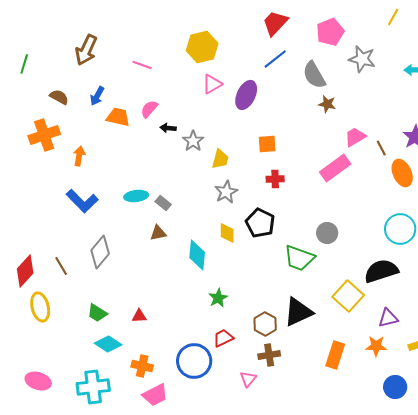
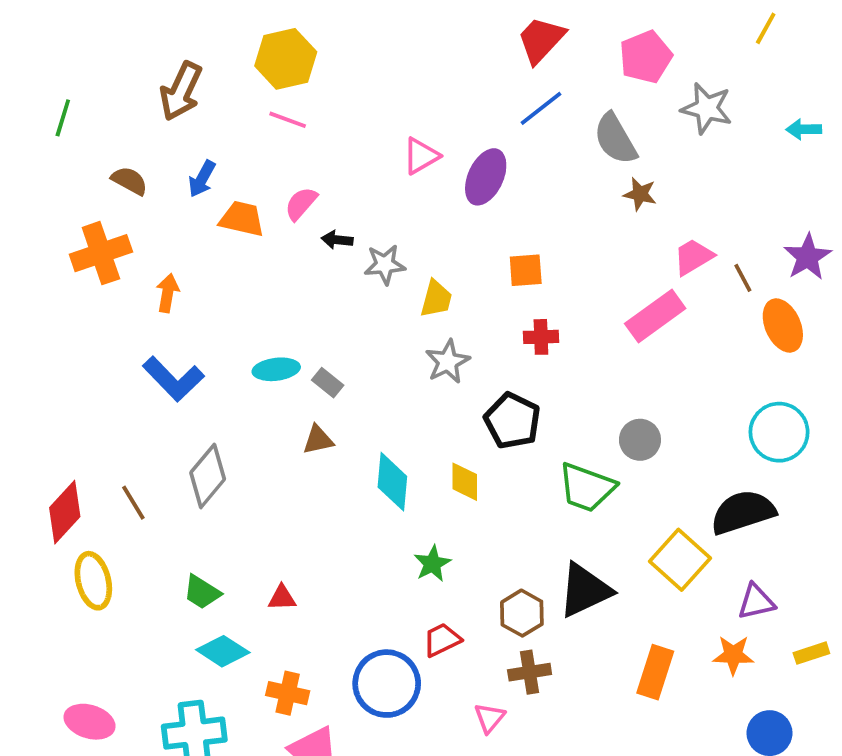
yellow hexagon: (202, 47) -> (286, 59), moved
gray star: (193, 141) -> (385, 265), turned 30
yellow diamond: (227, 233) -> (465, 482), moved

